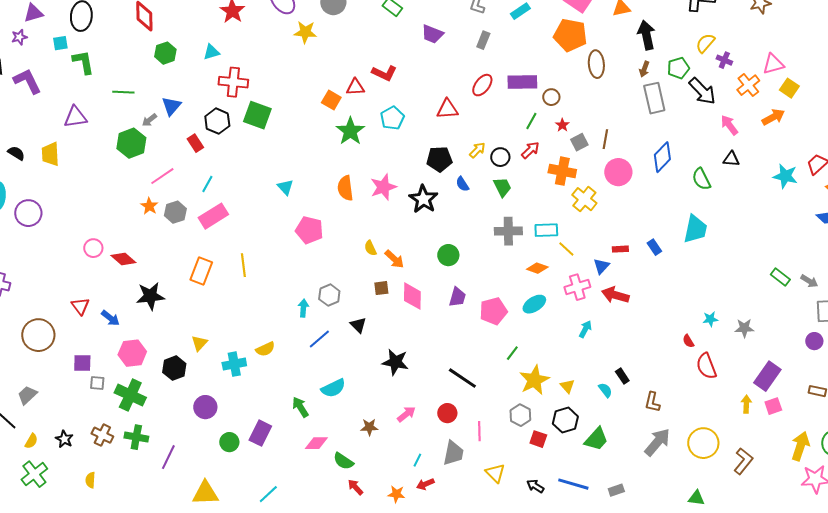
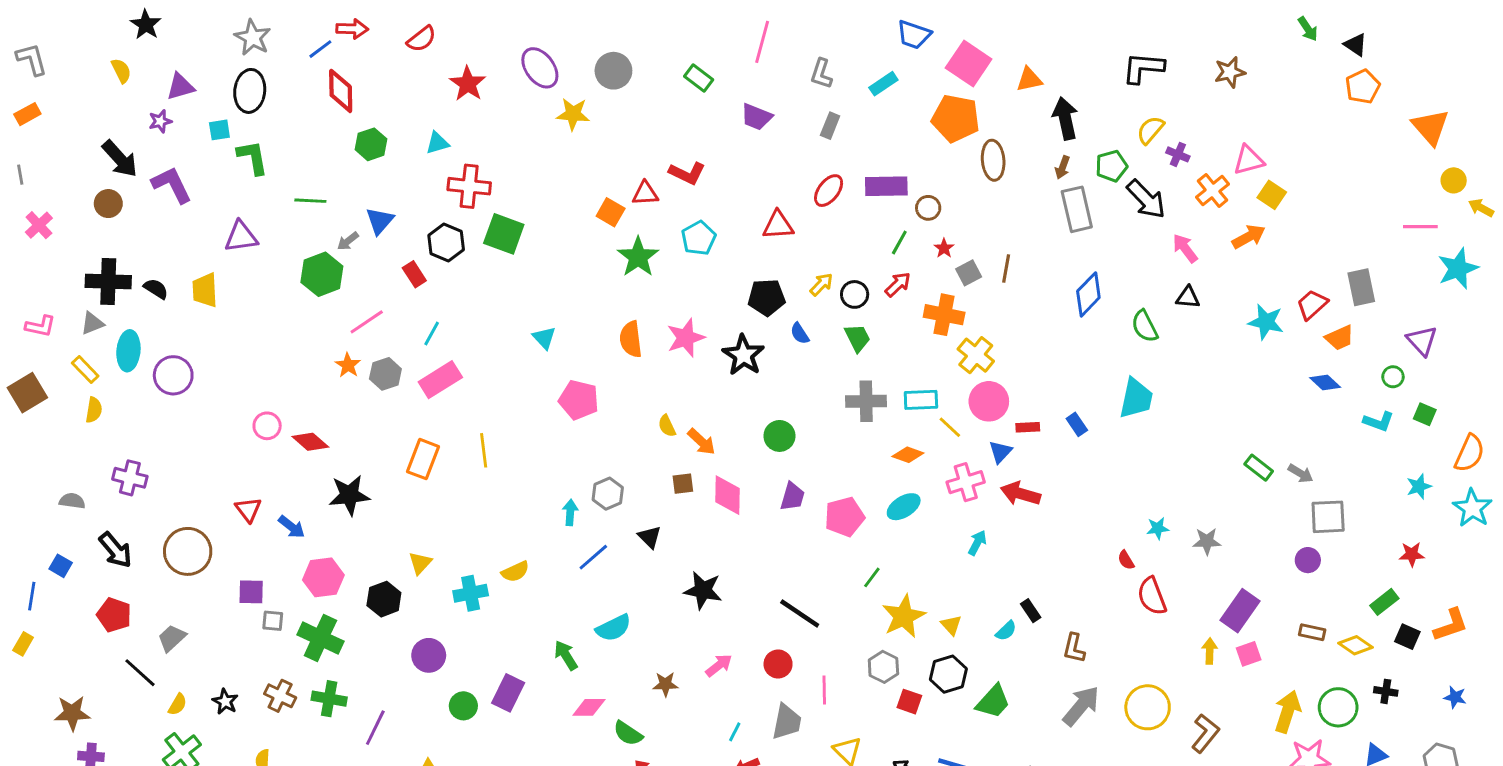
pink circle: (618, 172) -> (989, 401), moved
cyan semicircle: (605, 390) -> (1006, 631), turned 84

